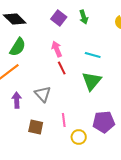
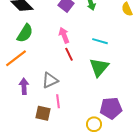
gray triangle: (43, 94) -> (50, 80), turned 48
pink line: (64, 120) -> (58, 101), moved
yellow circle: (79, 137) -> (94, 124), moved

